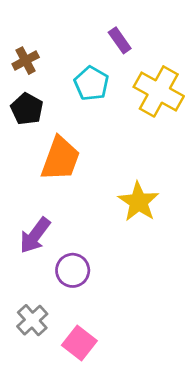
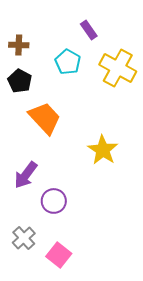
brown cross: (26, 61) -> (19, 45), turned 30
orange trapezoid: (61, 159) -> (45, 118), turned -63

